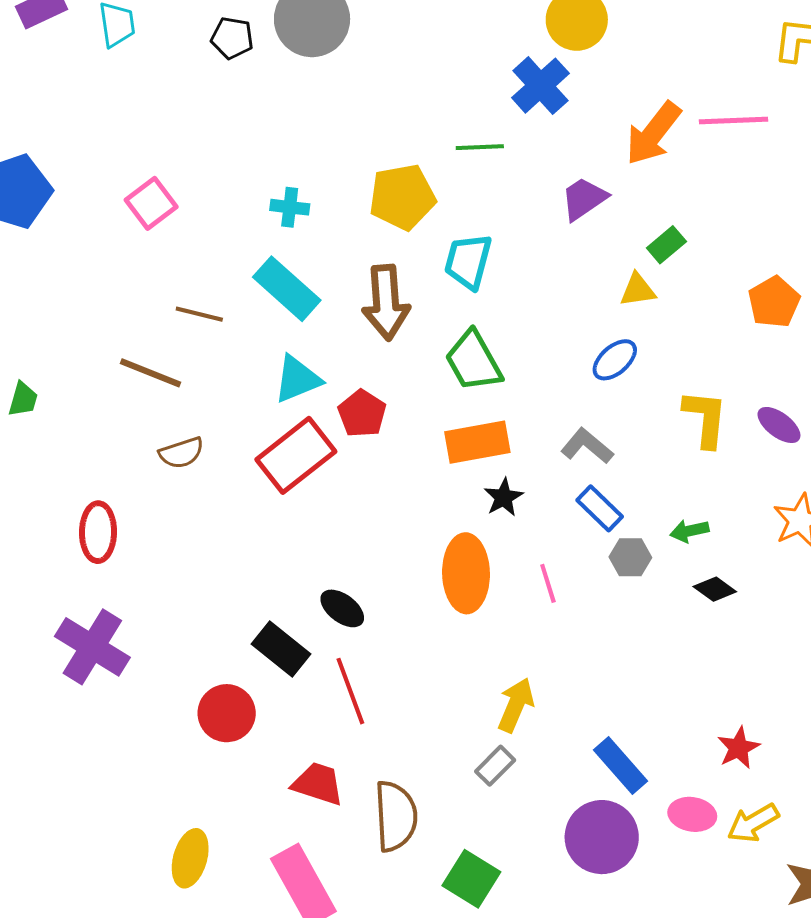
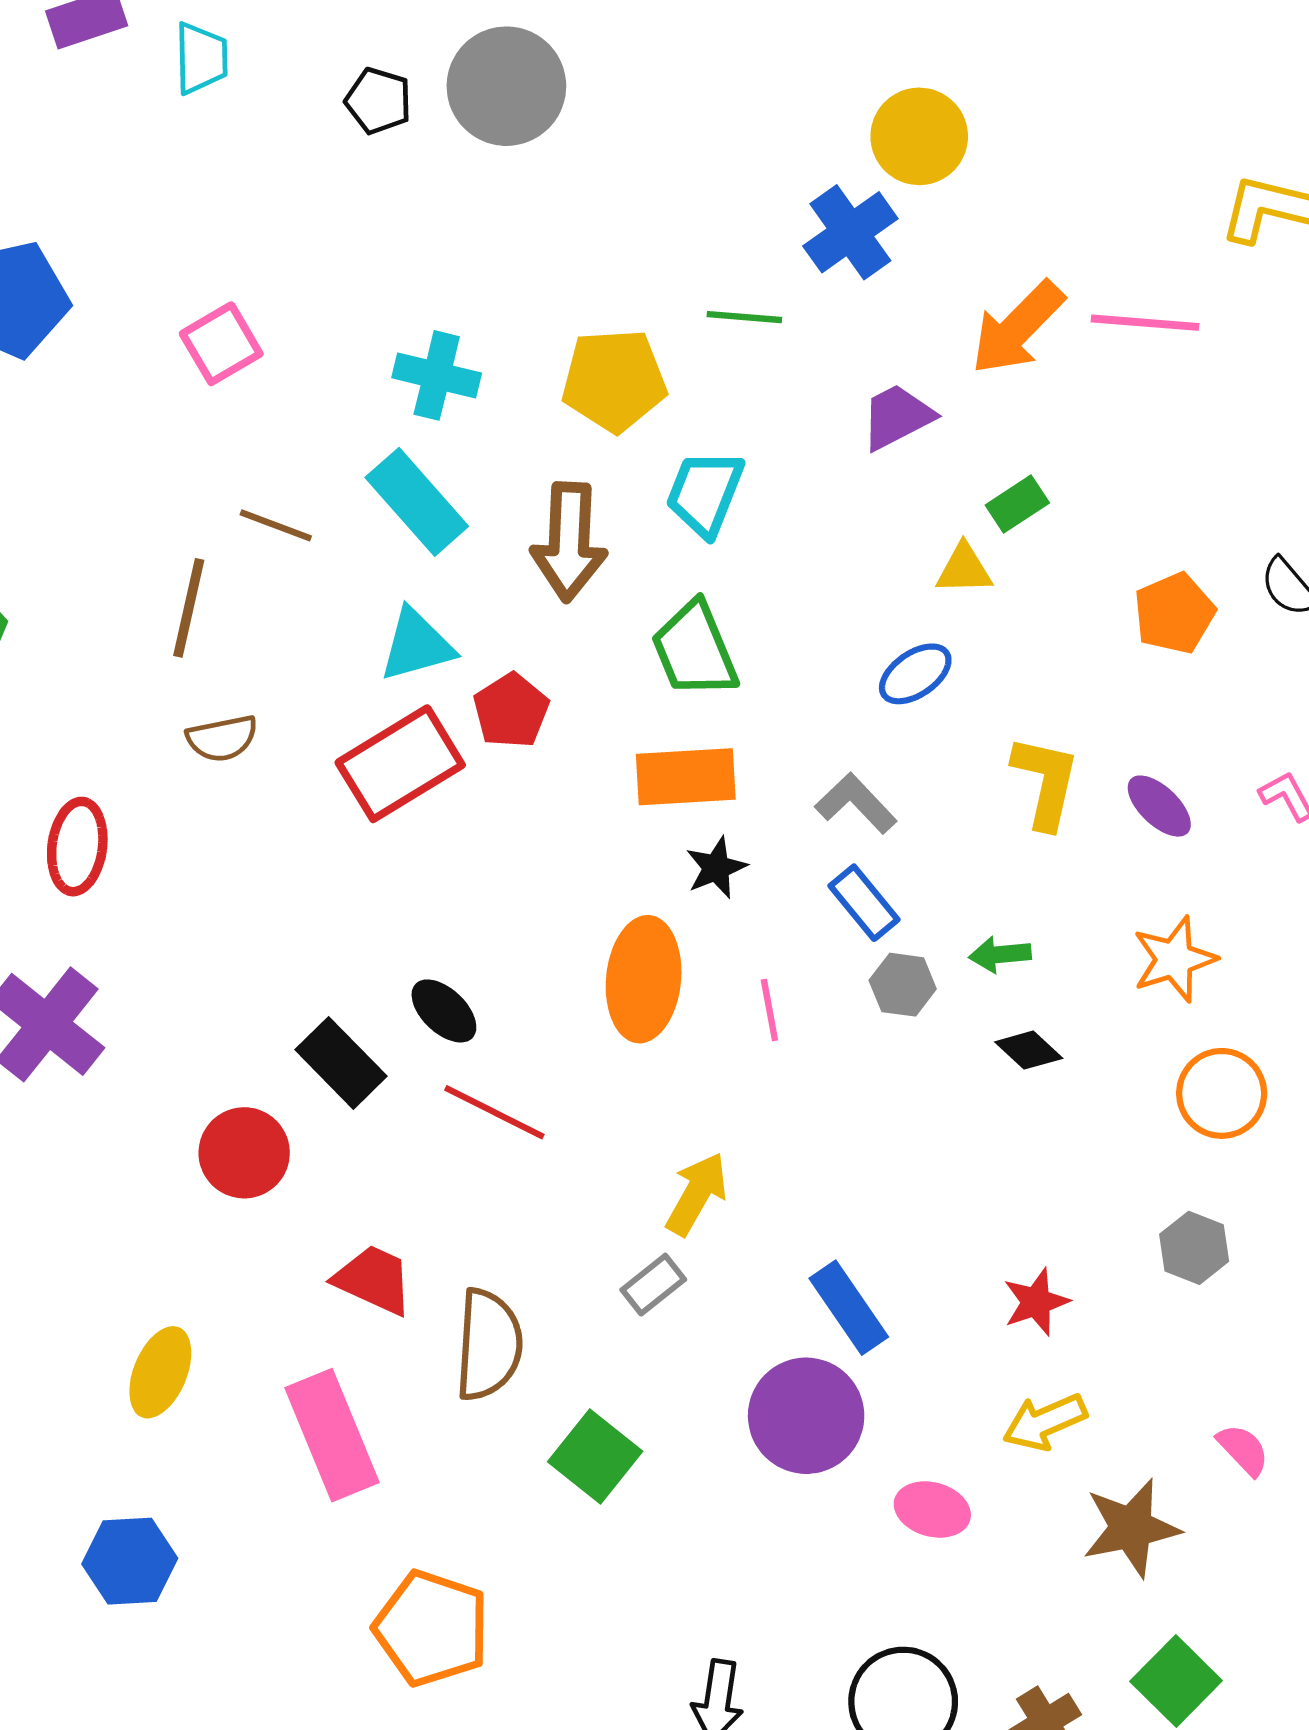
cyan cross: (290, 207) -> (437, 375), size x1.4
brown line: (150, 373) -> (189, 608), turned 74
red line: (350, 691) -> (494, 1112), moved, turned -50
pink ellipse: (692, 814) -> (932, 1510), moved

